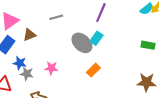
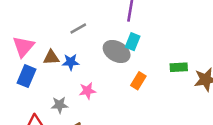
brown triangle: (29, 35) -> (51, 57), turned 32
green rectangle: (148, 45) -> (179, 67), moved
blue star: (20, 63) -> (71, 62), moved

